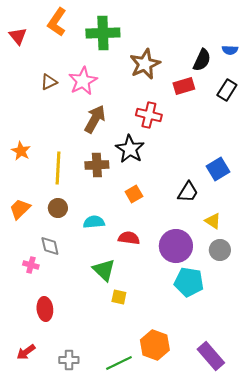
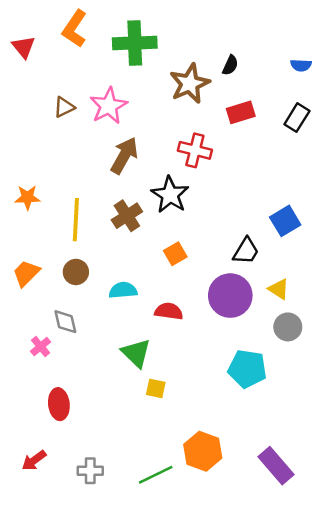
black semicircle: (202, 60) -> (230, 65), moved, size x0.7
orange star: (21, 151) -> (27, 197), turned -30
brown cross: (97, 165) -> (127, 216), turned -30
purple circle: (176, 246) -> (230, 296), moved
pink cross: (31, 265) -> (41, 347), turned 35

